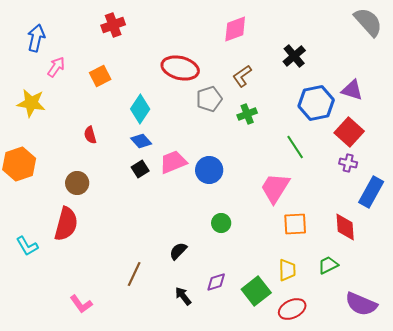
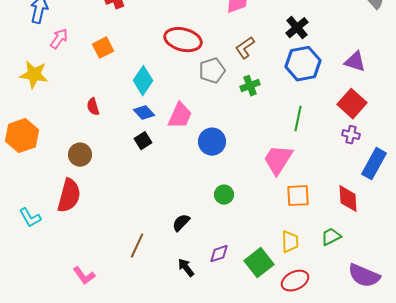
blue hexagon: (316, 103) -> (303, 64), moved
green line: (295, 147) -> (298, 119), turned 45
pink trapezoid: (173, 162) -> (180, 116), moved, turned 136

